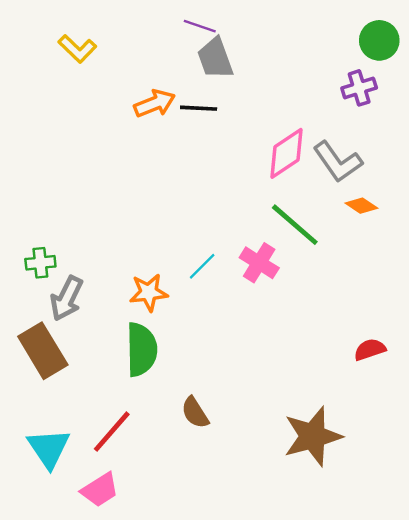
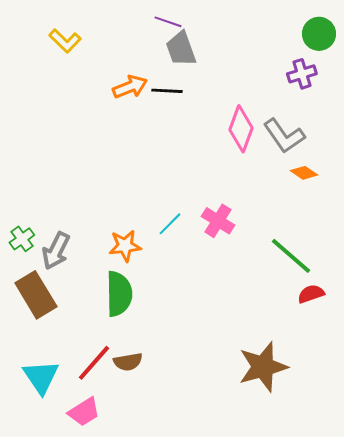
pink diamond: (287, 153) -> (241, 129), turned -36
green line: (295, 225) -> (291, 256), moved
green cross: (40, 263) -> (22, 239), moved, turned -30
brown semicircle: (195, 413) -> (128, 362), moved, turned -68

